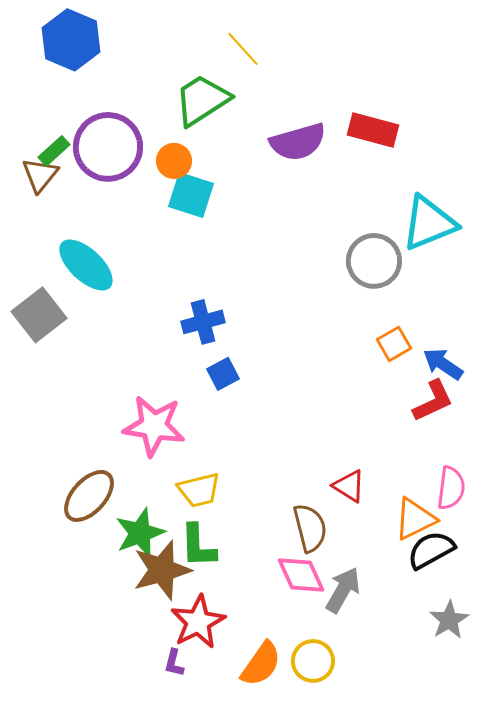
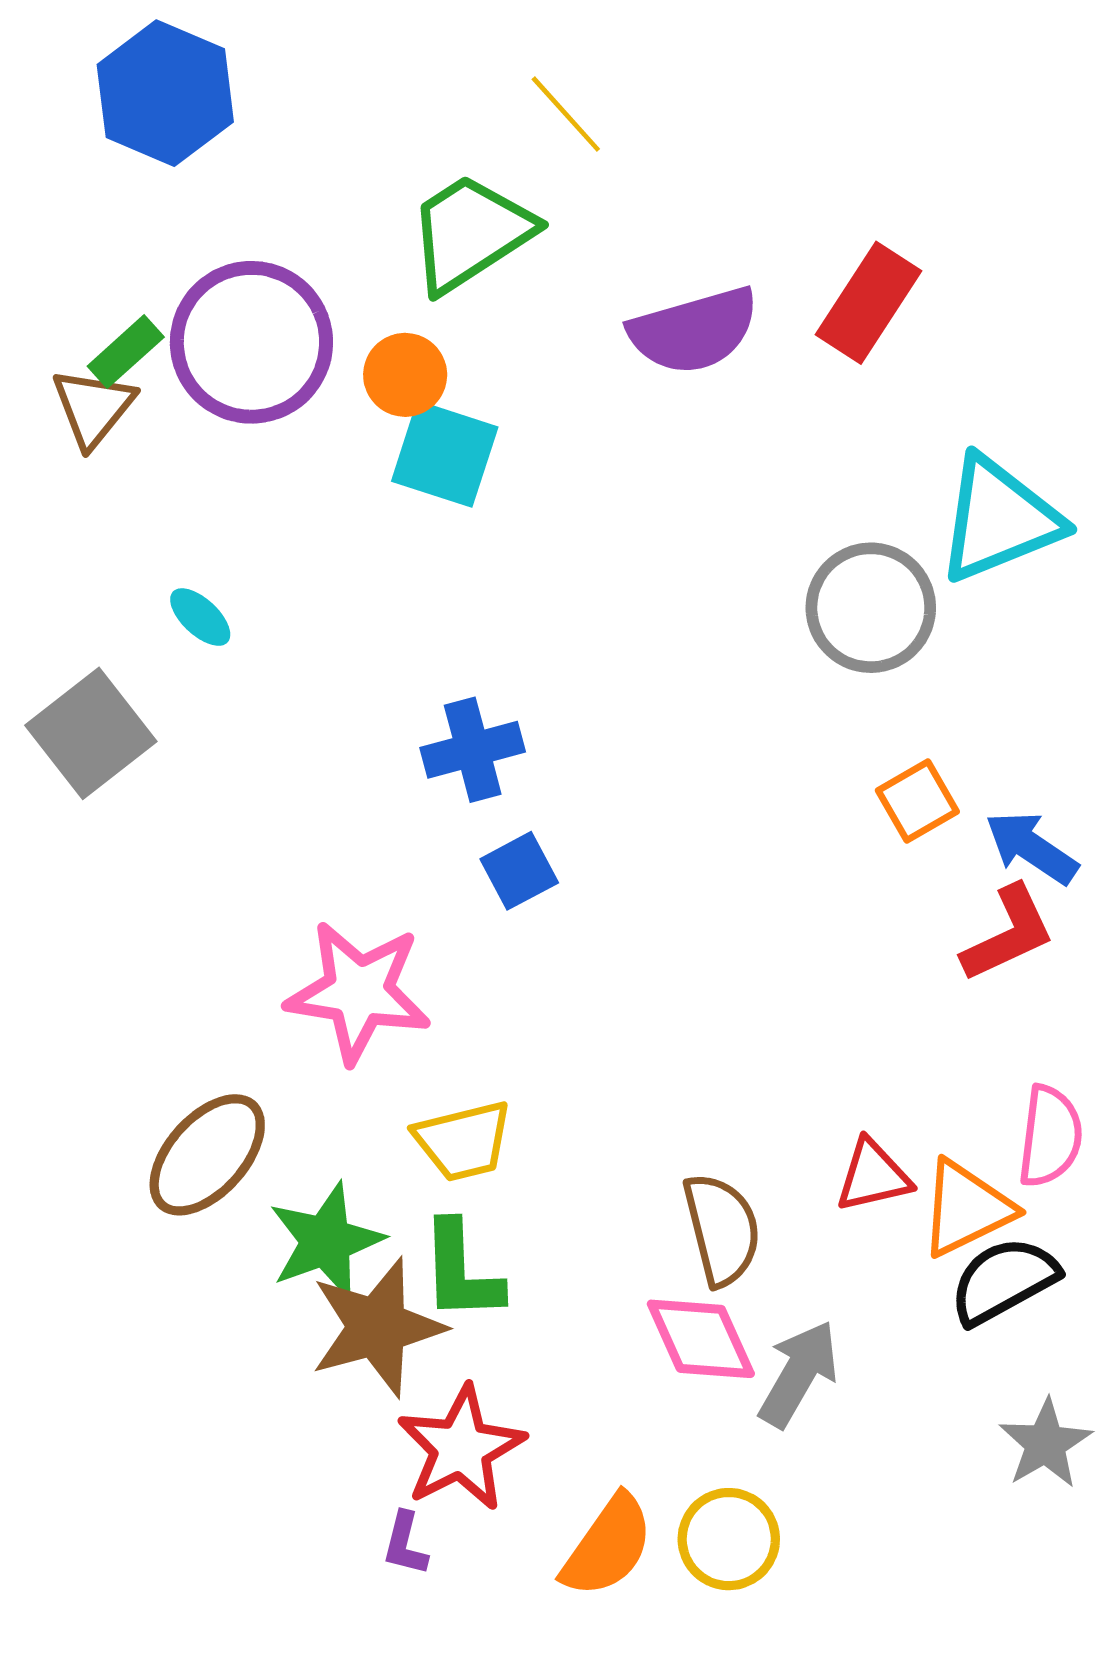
red rectangle: (373, 130) -> (868, 303), turned -72
cyan ellipse: (86, 265) -> (200, 617), size x0.5
red triangle: (349, 486) -> (873, 1176), moved, turned -45

